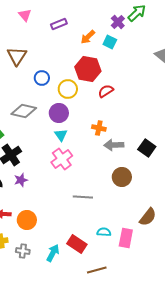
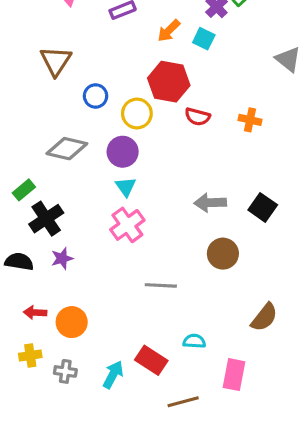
red semicircle: (106, 91) -> (197, 117), turned -133
orange cross: (99, 128) -> (250, 120), moved
pink rectangle: (126, 238) -> (234, 375), moved

